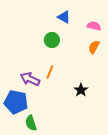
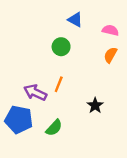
green semicircle: (31, 123) -> (54, 128), moved, turned -119

